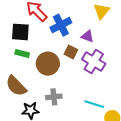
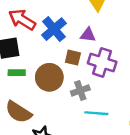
gray cross: (54, 97) -> (80, 91), moved
cyan line: (94, 104) -> (96, 113), moved

